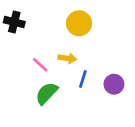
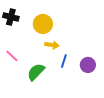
yellow circle: (79, 23) -> (43, 24), moved
pink line: (40, 65) -> (12, 56), moved

